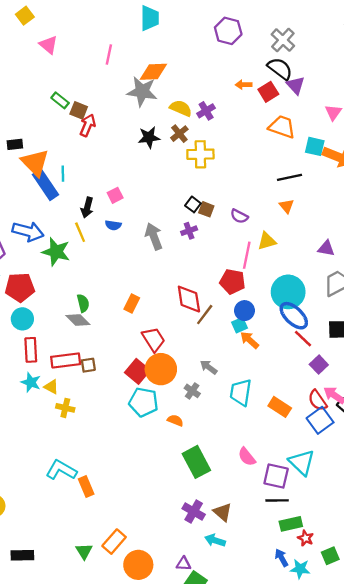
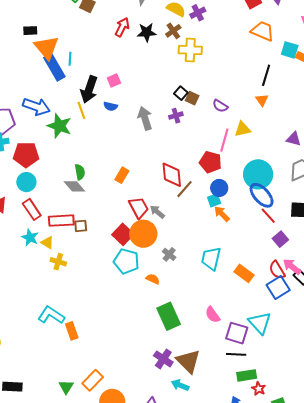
red arrow: (88, 125) -> (122, 27), moved
black line: (290, 177) -> (266, 75), turned -65
black arrow: (87, 207) -> (89, 89), size x1.5
red rectangle: (31, 350) -> (32, 209), turned -35
gray arrow: (209, 367) -> (157, 212), moved
brown triangle: (223, 512) -> (188, 361), size x1.5

